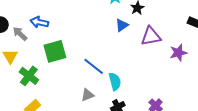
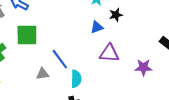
purple triangle: (151, 36) -> (109, 53), moved
gray triangle: (88, 95) -> (42, 74), moved

